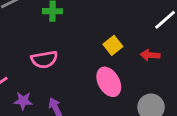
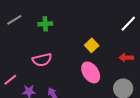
red arrow: (150, 55) -> (126, 58), moved

